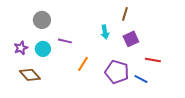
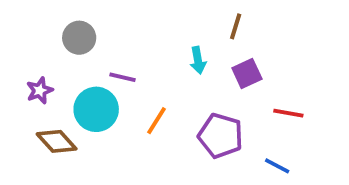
cyan circle: (43, 49) -> (96, 109), moved, size x1.5
blue line: (141, 79) -> (277, 166), moved

